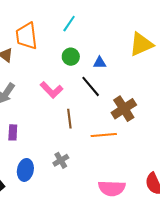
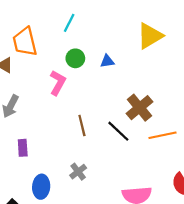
black line: (91, 86) -> (118, 131), moved
pink L-shape: (51, 90) -> (58, 83), moved, turned -100
orange line: (104, 135) -> (162, 135), moved

